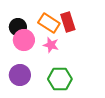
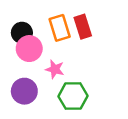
orange rectangle: (49, 23) -> (60, 28), turned 40
pink star: (51, 45) -> (55, 69), moved

